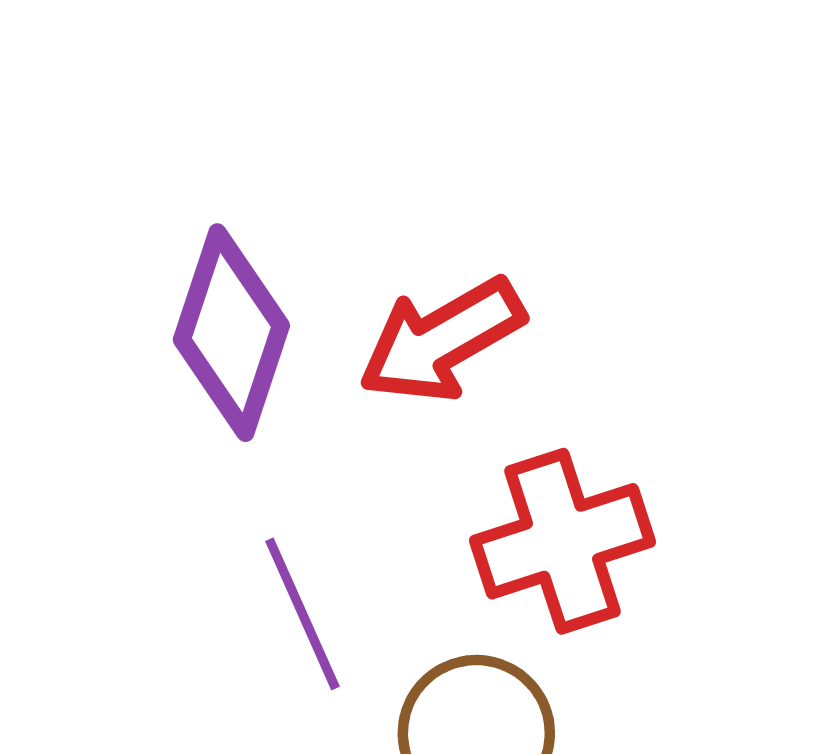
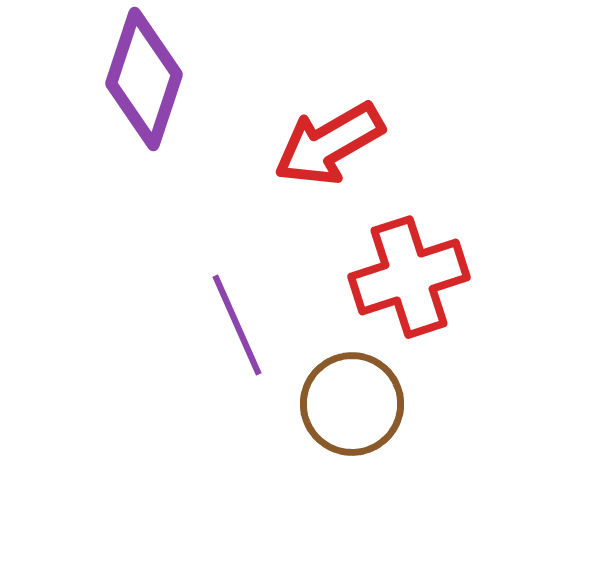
purple diamond: (231, 333) -> (144, 79), moved

